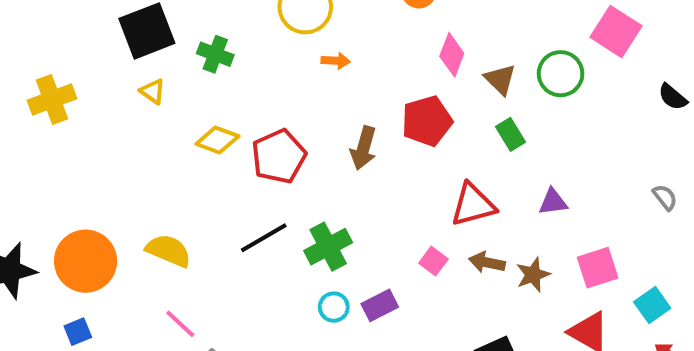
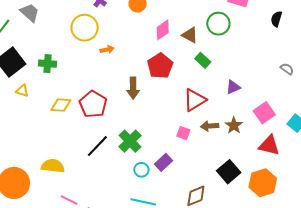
pink diamond: (452, 55) -> (163, 30), turned 50
black semicircle: (673, 97) -> (276, 19), turned 84

